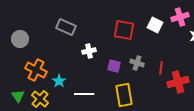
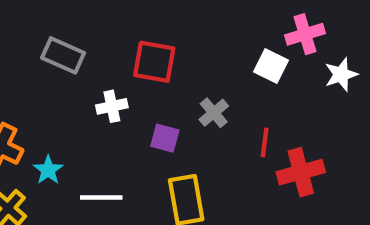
white square: (155, 25) -> (271, 66), moved
red square: (124, 30) -> (154, 62), moved
gray cross: (137, 63) -> (214, 113), moved, turned 32

